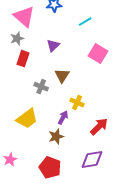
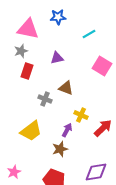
pink triangle: (24, 17) -> (28, 29), turned -30
purple triangle: (53, 46) -> (57, 58), turned 32
brown triangle: (62, 76) -> (66, 88), turned -42
red arrow: (99, 127) -> (103, 128), moved

